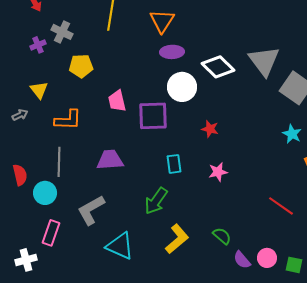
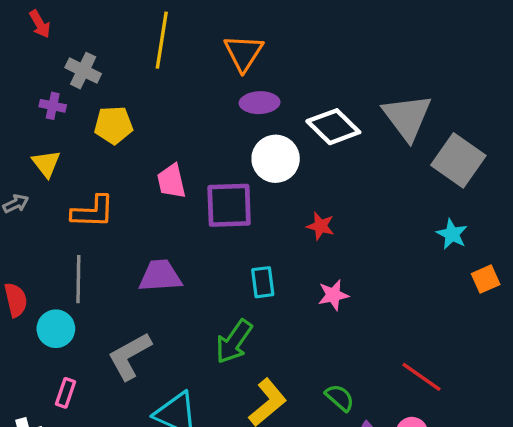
purple cross: (38, 45) -> (53, 106), moved, turned 35
red line: (281, 206) -> (421, 377), moved
pink rectangle: (51, 233) -> (65, 393), size x0.7

